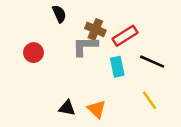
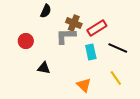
black semicircle: (59, 14) -> (46, 11), turned 48
black triangle: (67, 108) -> (44, 68), moved
orange triangle: (97, 109) -> (84, 85), moved

